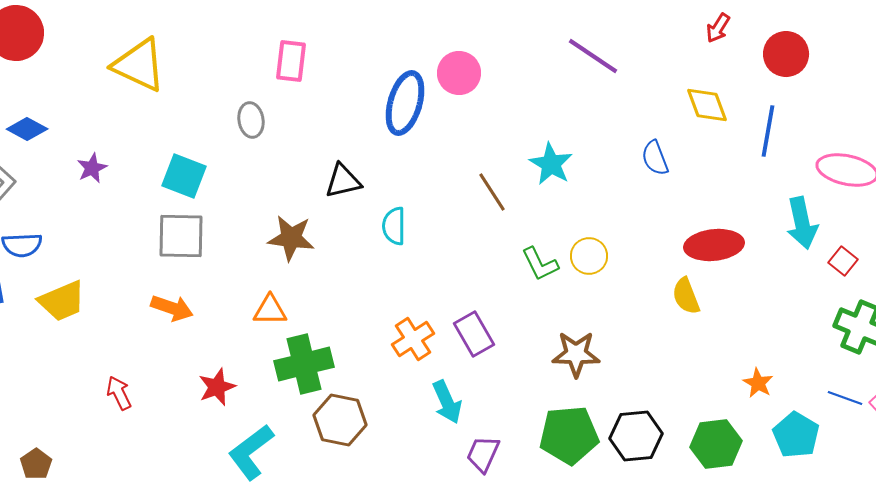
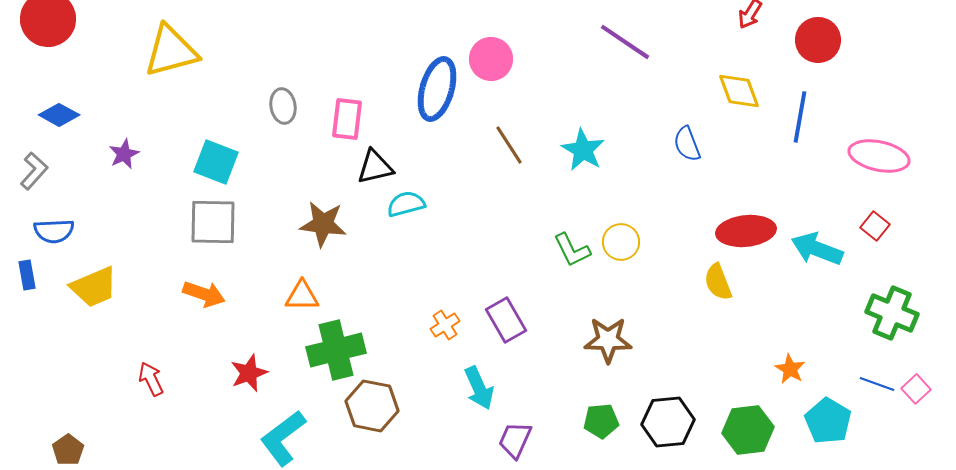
pink rectangle: (291, 61) -> (347, 119), moved
yellow triangle: (139, 65) -> (171, 51), turned -40
brown line: (492, 192) -> (509, 145), moved
cyan arrow: (802, 223) -> (817, 249), moved, turned 123
cyan semicircle: (394, 226) -> (406, 204), moved, turned 75
red square: (843, 261) -> (875, 226), moved
orange cross: (413, 339) -> (445, 325), size x0.7
green pentagon: (569, 435) -> (601, 421), size x0.6

